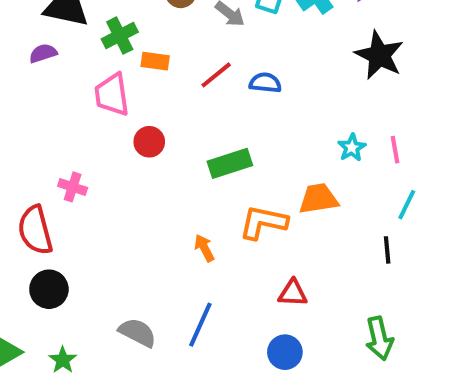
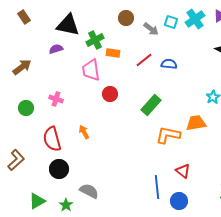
green rectangle: (230, 163) -> (151, 105), turned -30
pink cross: (73, 187) -> (56, 99), moved
orange arrow: (204, 248) -> (84, 132), moved
red triangle: (293, 293) -> (183, 171), turned 35
blue line: (200, 325) -> (157, 187), moved, turned -30
gray semicircle: (137, 332) -> (89, 191), moved

